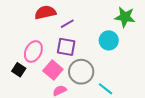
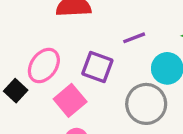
purple line: (67, 24) -> (134, 38), moved
gray circle: (81, 72) -> (146, 104), moved

